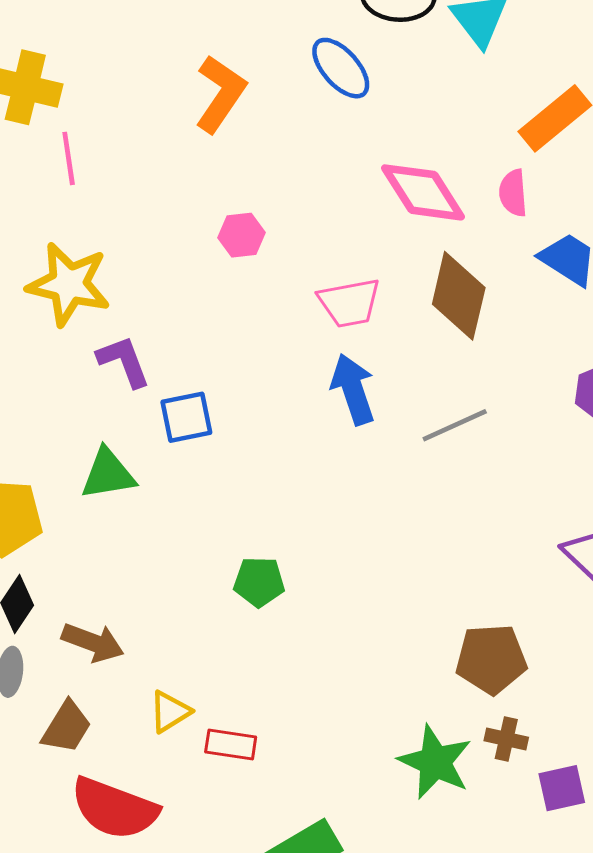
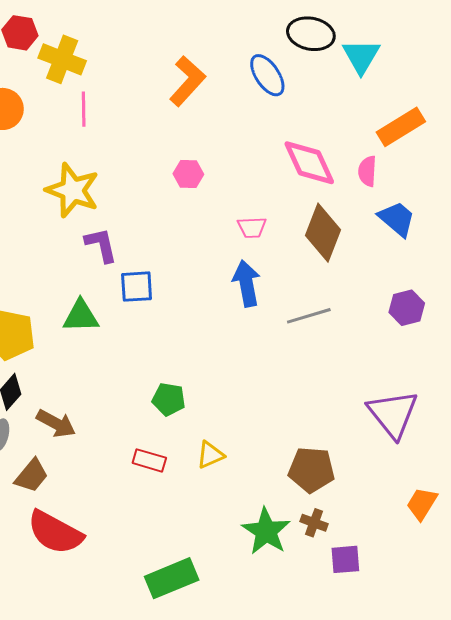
pink trapezoid: (349, 303) -> (252, 227), size x0.7
yellow triangle: (170, 712) -> (210, 455), moved
red rectangle: (231, 744) -> (149, 460), moved

